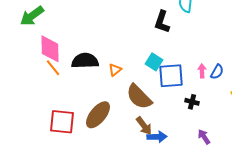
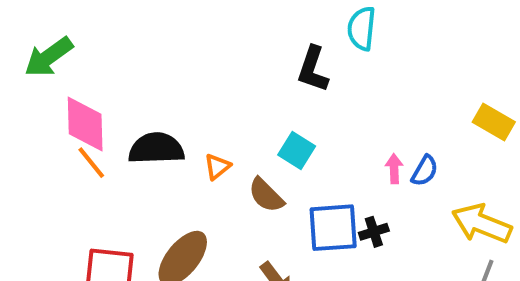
blue square: (171, 76) -> (333, 228), moved
brown semicircle: (139, 97) -> (266, 195), moved, size x0.7
black cross: (192, 102) -> (374, 232), turned -32

